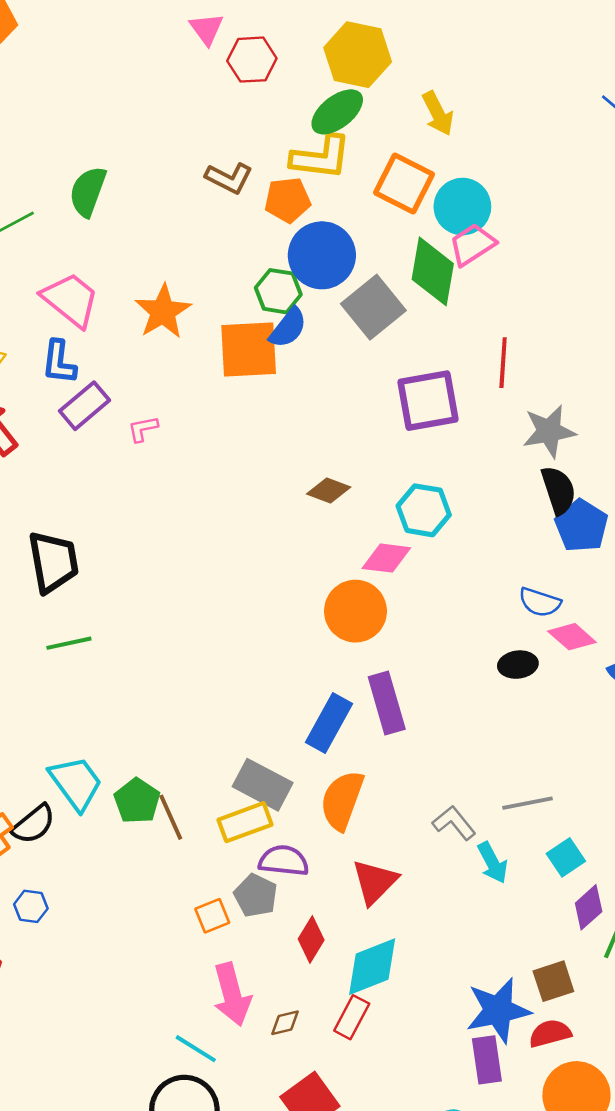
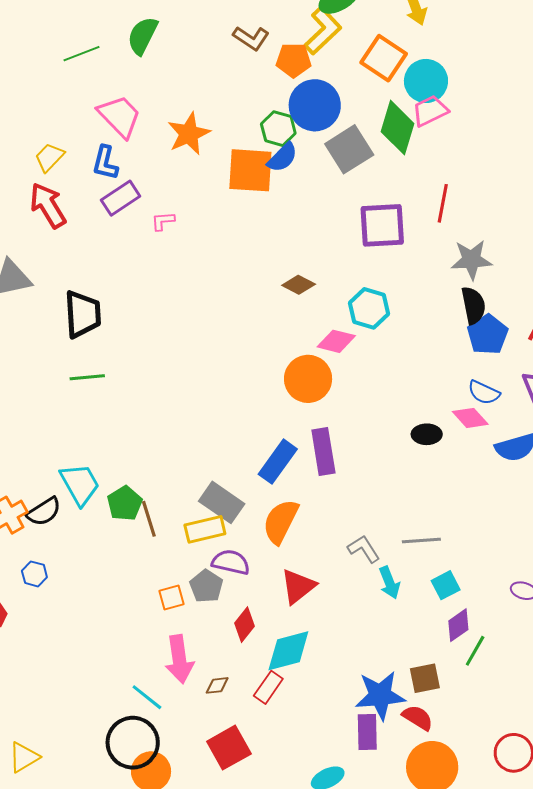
yellow L-shape: (321, 157) -> (323, 31), turned -57
blue semicircle: (540, 602) -> (484, 393), moved
red semicircle: (550, 1033) -> (418, 718), turned 40

